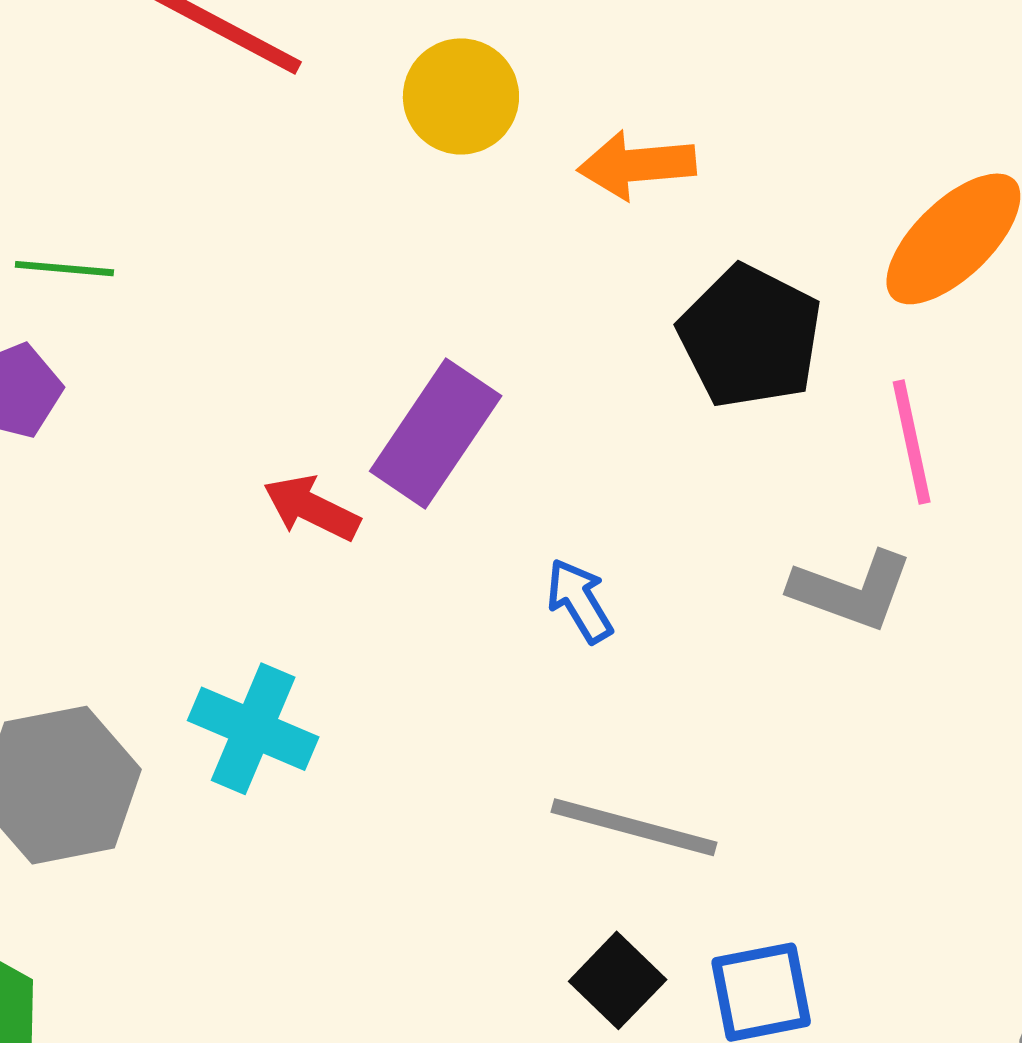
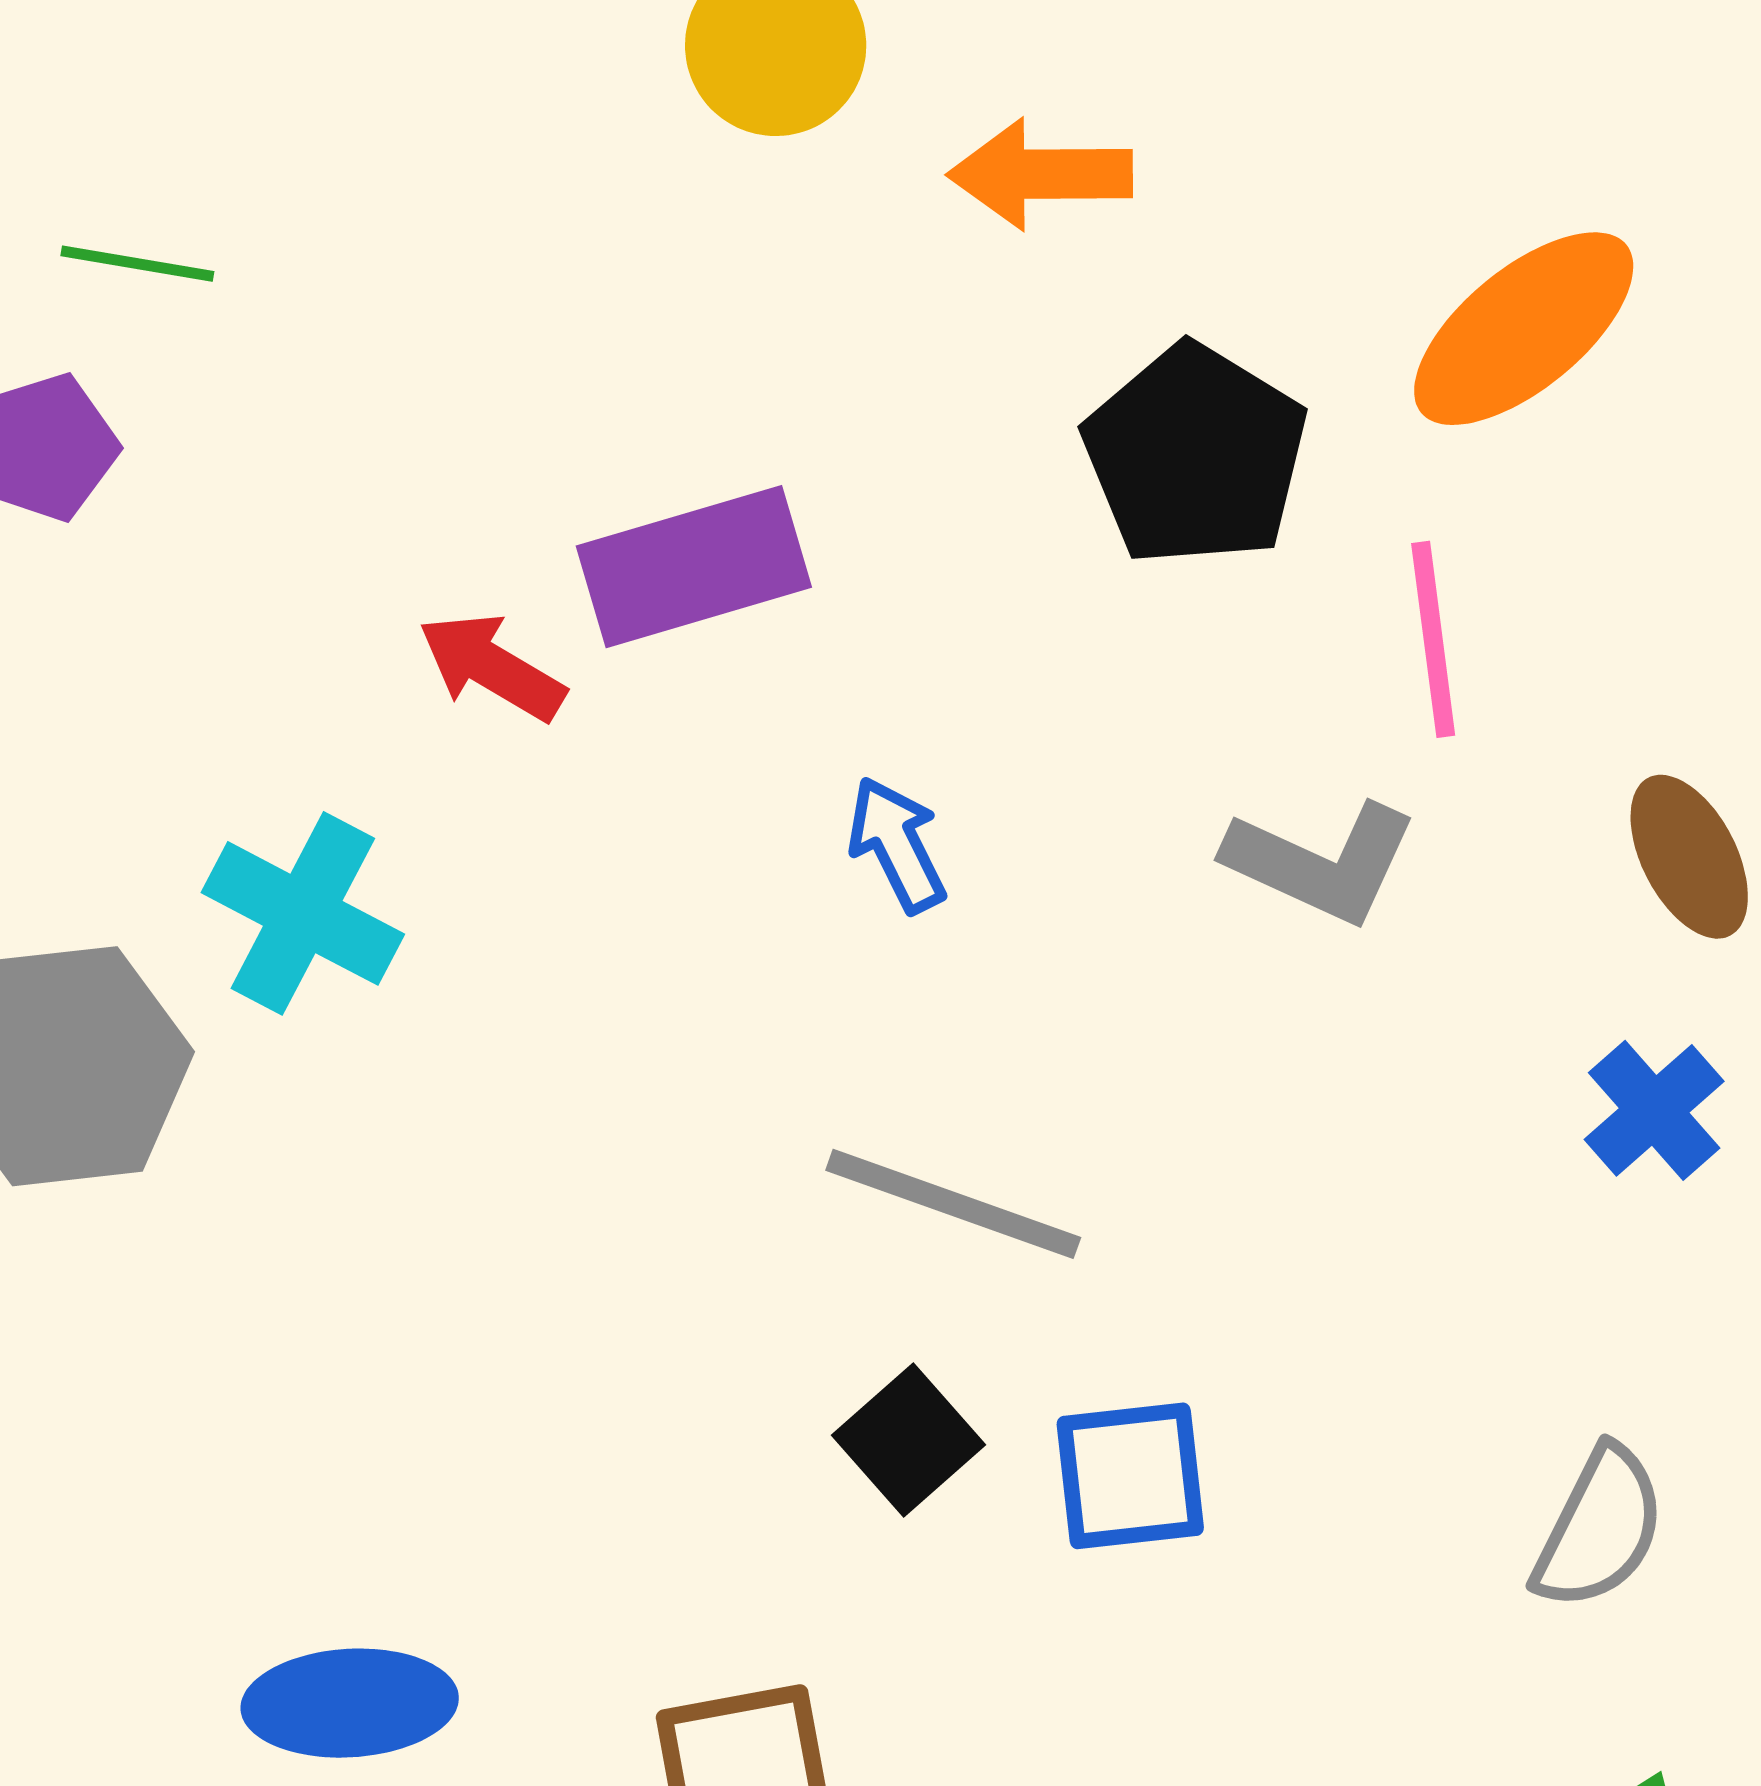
purple rectangle: (436, 434) -> (694, 567), turned 35
cyan cross: (253, 729) -> (303, 913), moved

